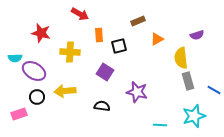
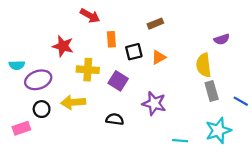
red star: (41, 33) -> (63, 46), moved
orange triangle: (157, 39) -> (159, 57), moved
yellow cross: (70, 52) -> (88, 70), moved
purple ellipse: (34, 71) -> (38, 80), turned -50

